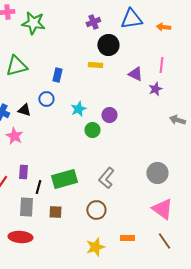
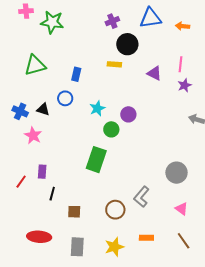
purple star: (155, 89) -> (185, 85), moved
gray L-shape: (106, 178) -> (141, 197), moved
green rectangle: (64, 179) -> (96, 160), moved, turned -55
black line: (38, 187) -> (52, 194), moved
gray rectangle: (26, 207) -> (77, 247), moved
pink triangle: (162, 209) -> (182, 209), size x0.6

